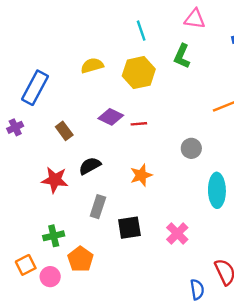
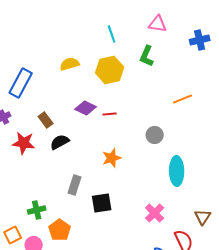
black semicircle: (90, 166) -> (60, 142), moved
red star: (55, 180) -> (24, 143), moved
pink cross: (177, 233) -> (155, 213), moved

